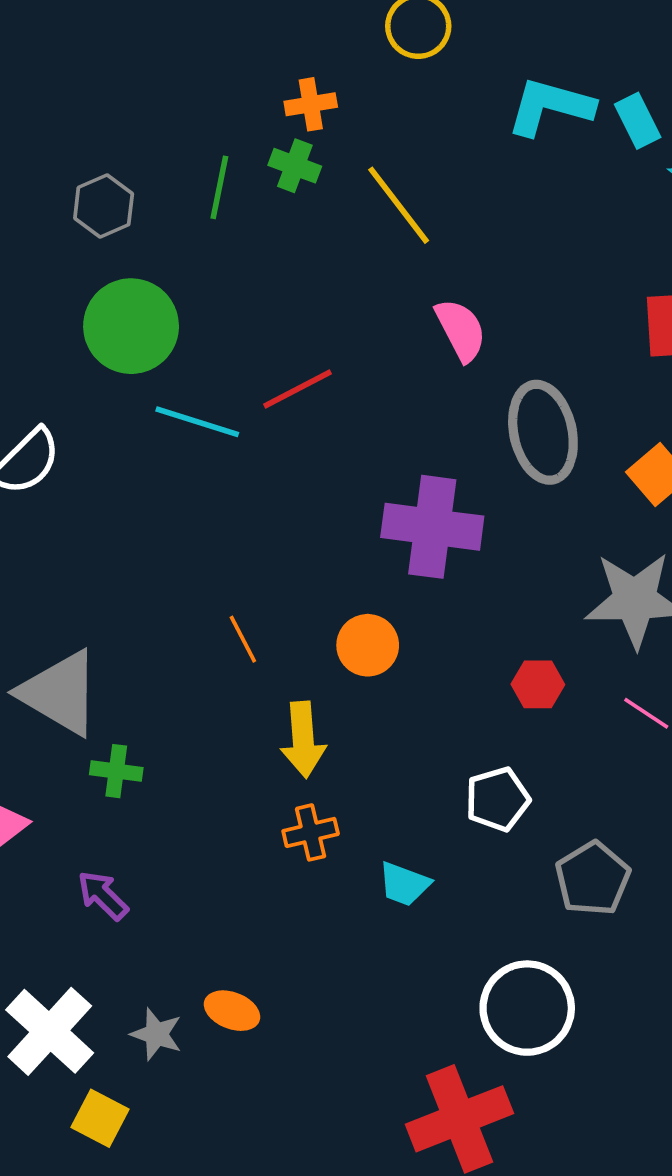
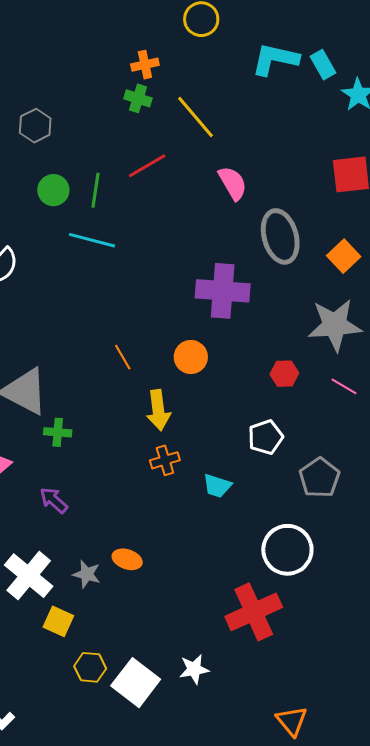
green line: (219, 187) -> (95, 190), moved
green circle: (131, 326) -> (53, 190), size x0.6
red line: (298, 389) -> (147, 166), moved

